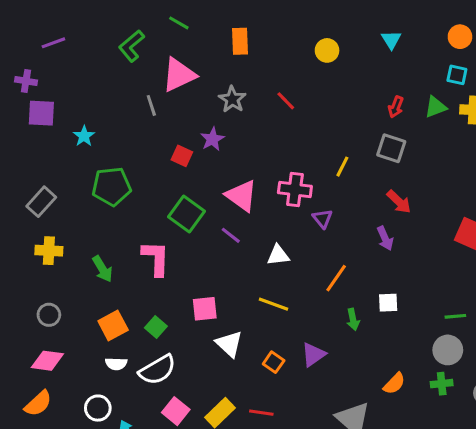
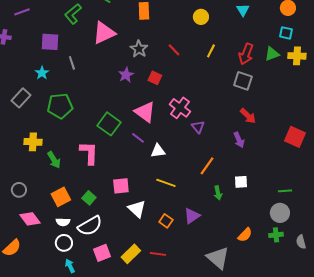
gray line: (151, 105) -> (72, 63), moved
red arrow: (396, 107) -> (246, 54), size x1.5
purple square: (41, 113) -> (50, 42), moved
red square: (182, 156) -> (155, 78), moved
yellow line: (342, 167) -> (211, 51), moved
pink cross: (295, 189) -> (180, 108), turned 30
gray rectangle: (41, 202) -> (21, 98), moved
yellow cross: (49, 251) -> (33, 142), moved
white triangle: (278, 255) -> (158, 151), moved
pink diamond: (47, 361) -> (30, 219), moved, turned 45
white circle: (98, 408) -> (64, 243), moved
pink square: (176, 411) -> (102, 253), turned 30

